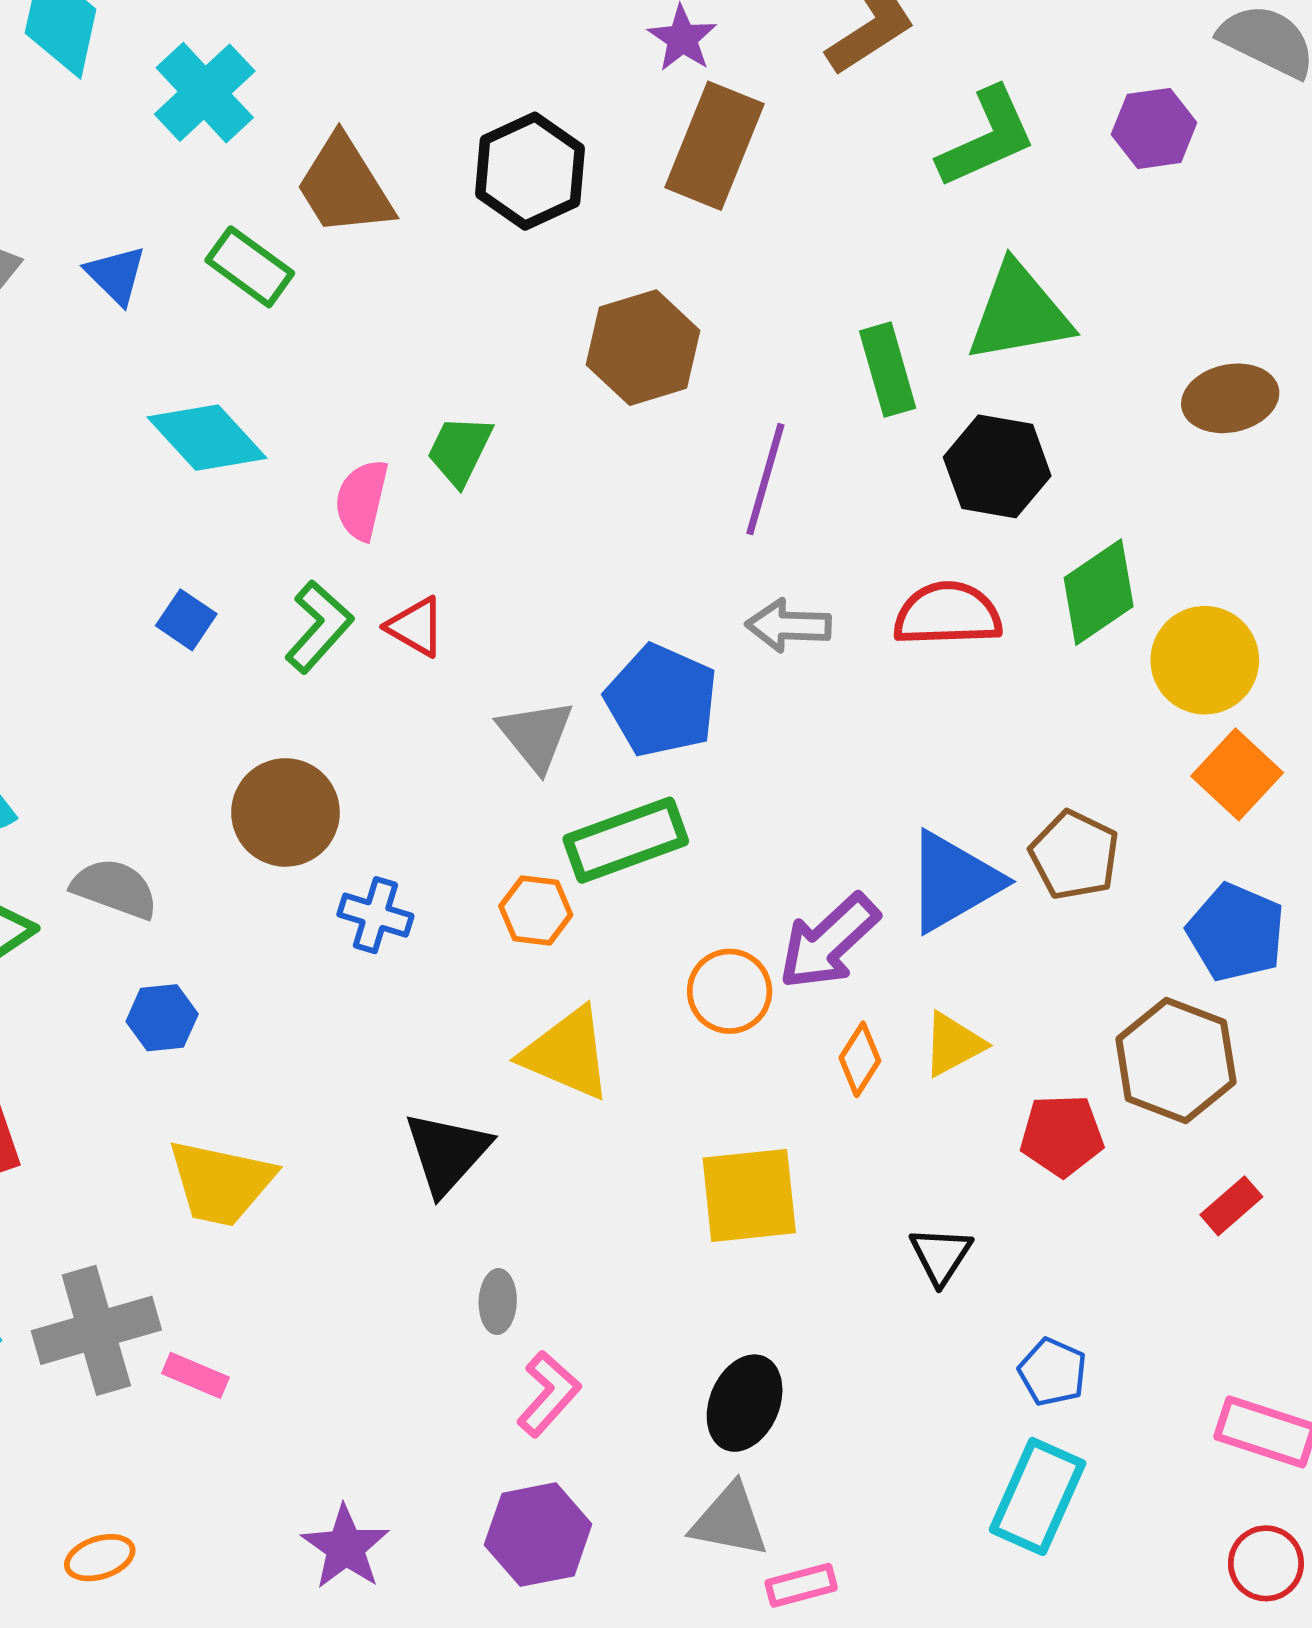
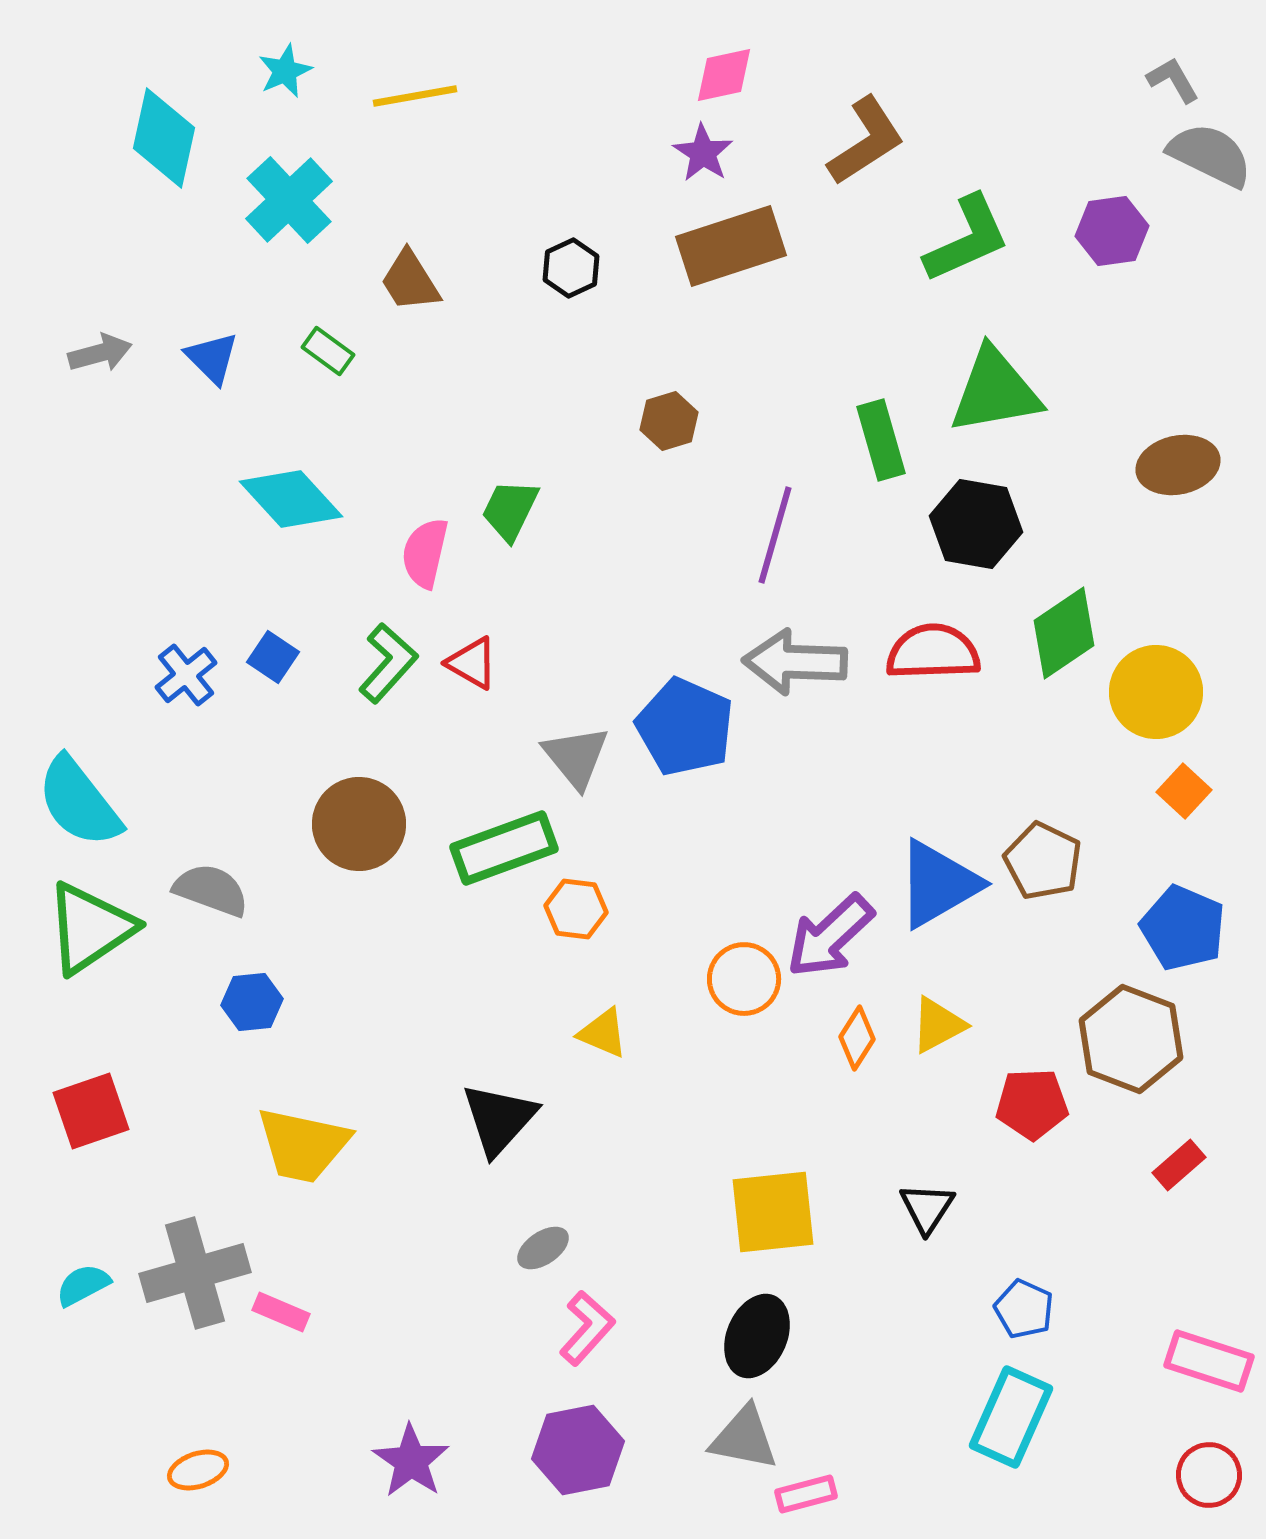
brown rectangle: (715, 146) -> (731, 246), turned 50
black hexagon: (530, 171) -> (571, 268), size x0.6
brown trapezoid: (344, 186) -> (410, 281), size x0.7
green rectangle: (250, 267) -> (328, 351), size x0.7
brown hexagon: (643, 348) -> (669, 421), size x0.6
gray arrow: (788, 626) -> (795, 662), size x1.4
orange square: (1237, 774) -> (1184, 791), size x0.7
green rectangle: (626, 840) -> (504, 848), moved
blue cross: (375, 915) -> (186, 675), moved, turned 34
yellow triangle: (567, 1054) -> (603, 1033), size x0.6
yellow square: (749, 1195) -> (773, 1212), moved
gray ellipse: (498, 1302) -> (543, 1248), turned 54

